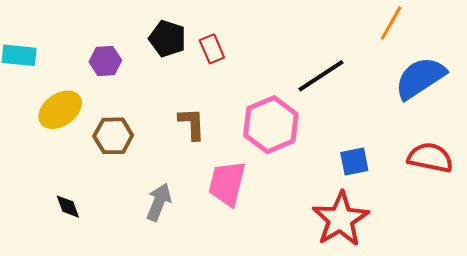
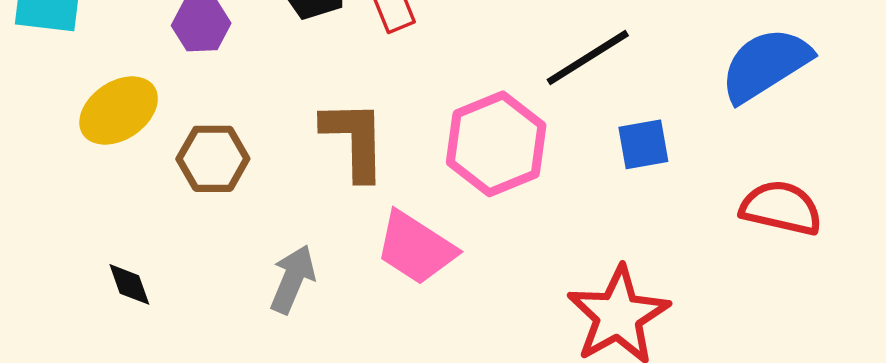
brown L-shape: (192, 124) -> (354, 140), size x1.4
blue square: (354, 162) -> (643, 144), moved
pink trapezoid: (227, 183) -> (416, 248), turned -72

